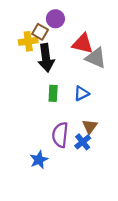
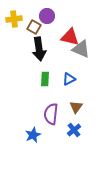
yellow cross: (28, 41) -> (14, 19), moved
blue cross: (83, 142) -> (74, 130), moved

